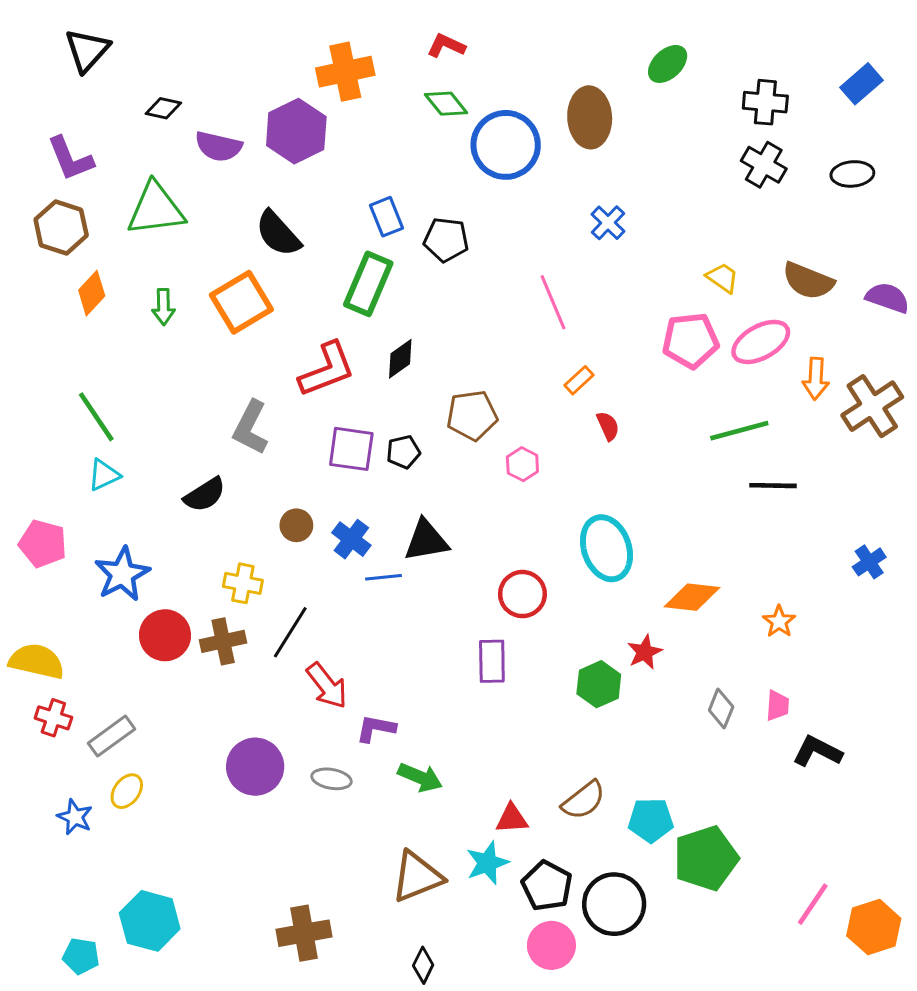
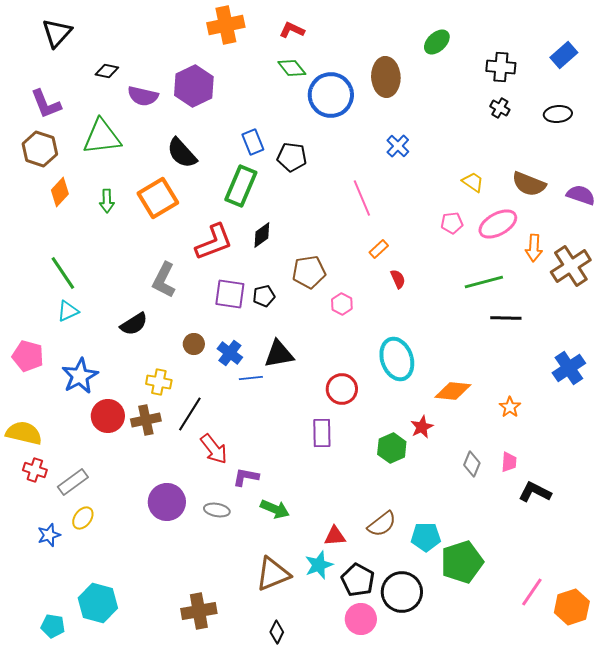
orange cross: (345, 72) -> (226, 25), moved
black cross: (764, 165) -> (500, 108), size x0.7
pink pentagon: (690, 340) -> (452, 223), size x0.6
blue cross: (869, 562) -> (569, 368), size x1.5
blue star: (75, 817) -> (49, 535), turned 30

